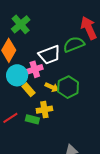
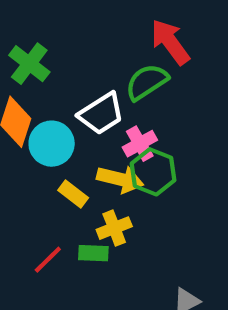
pink cross: (35, 69) -> (140, 144), moved
cyan circle: (17, 75) -> (52, 144), moved
yellow arrow: (52, 87) -> (120, 179), size x1.5

